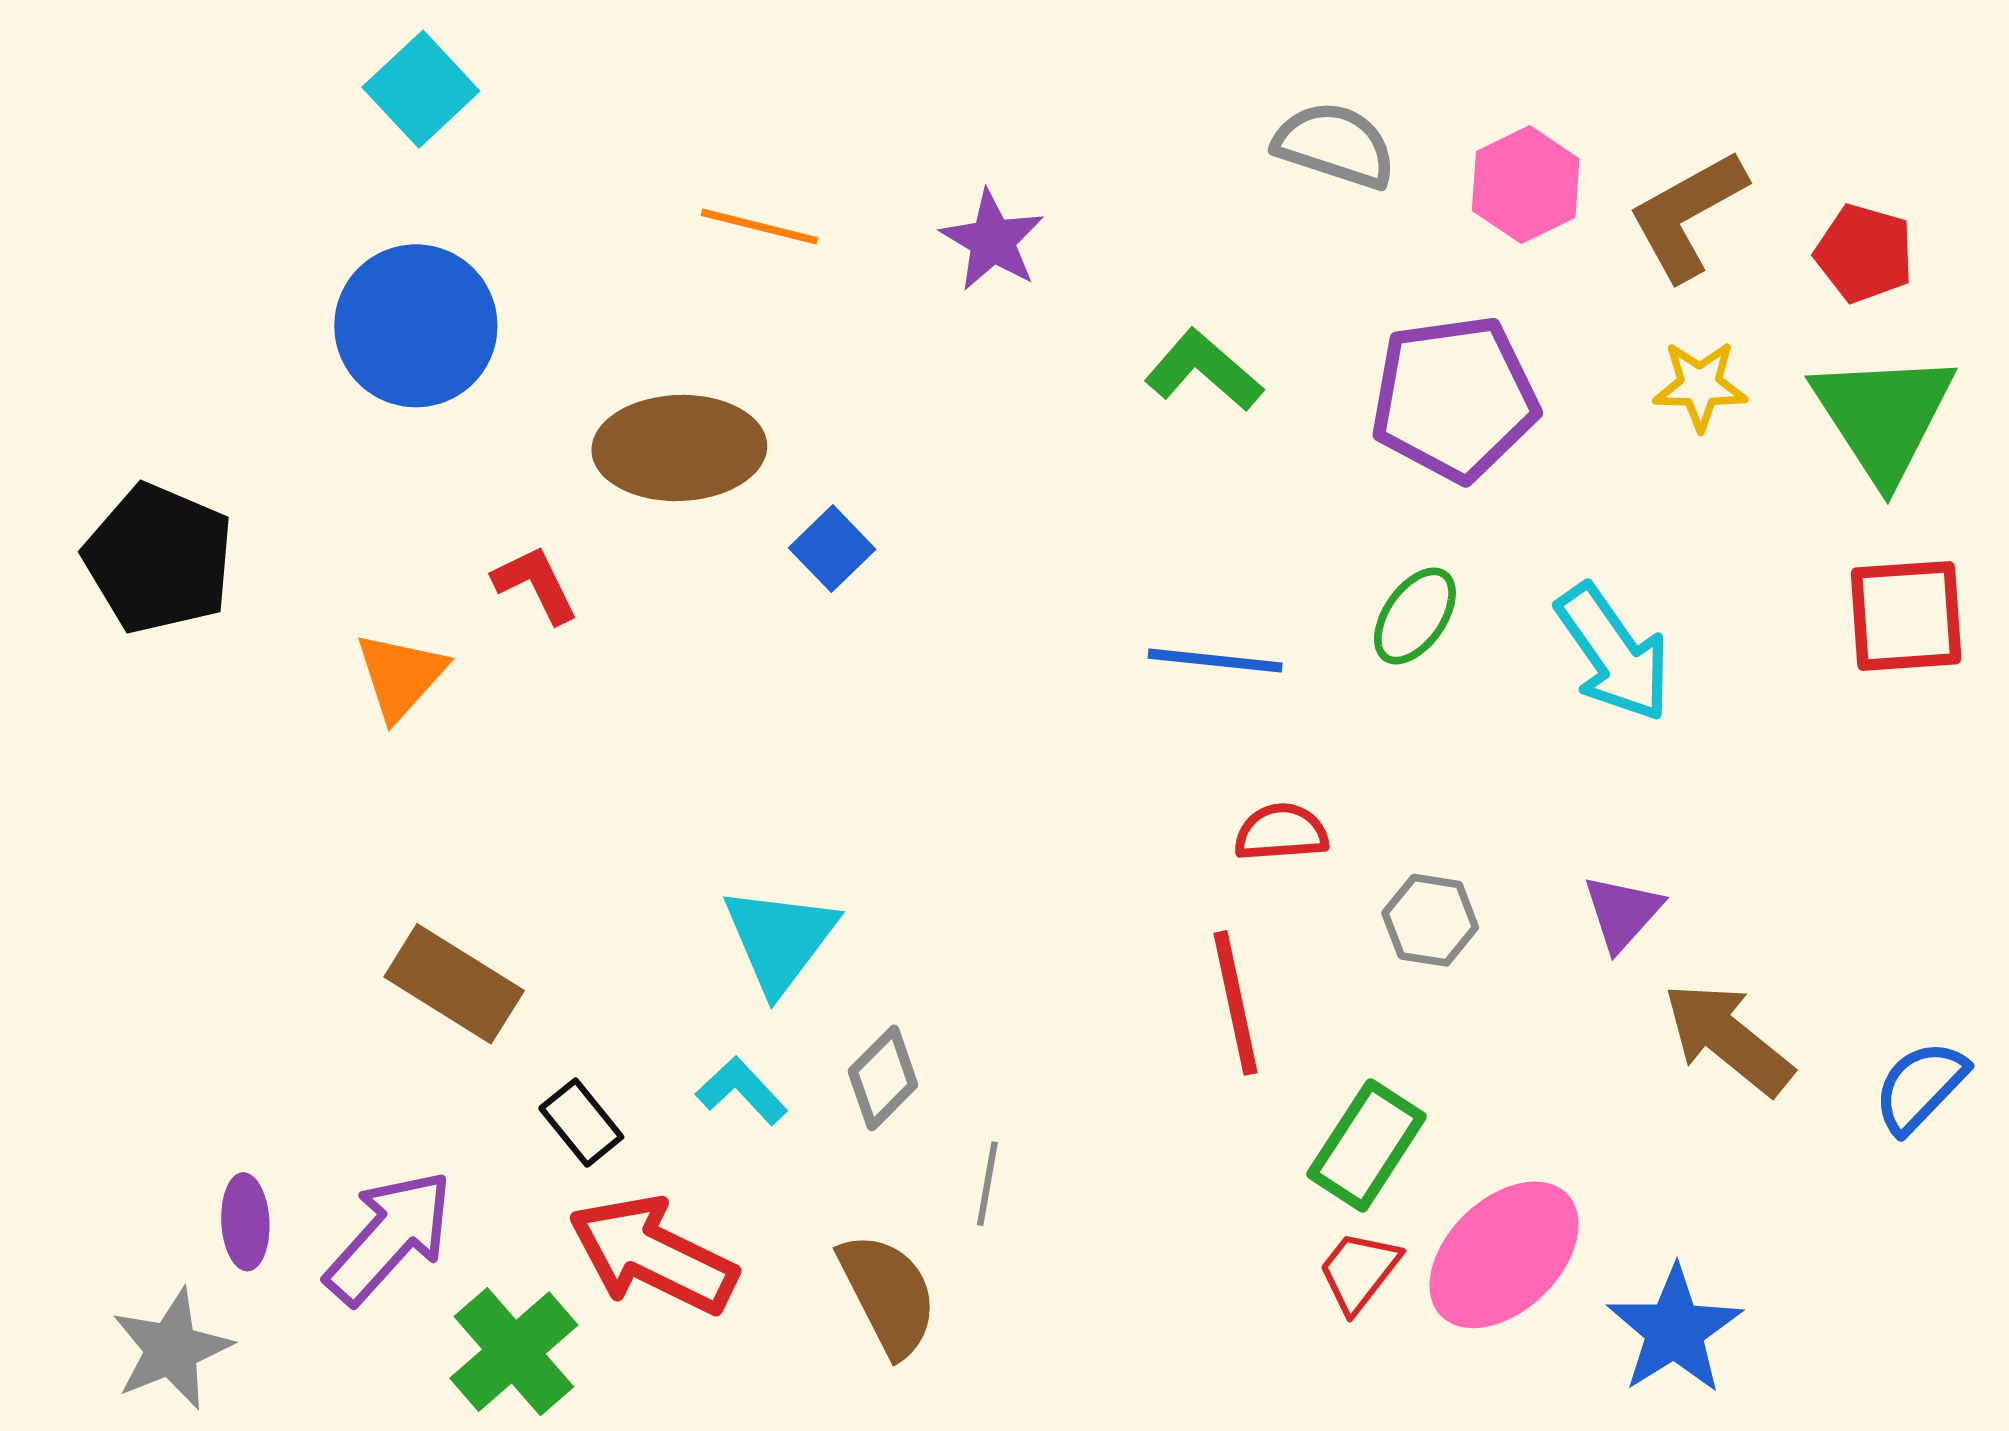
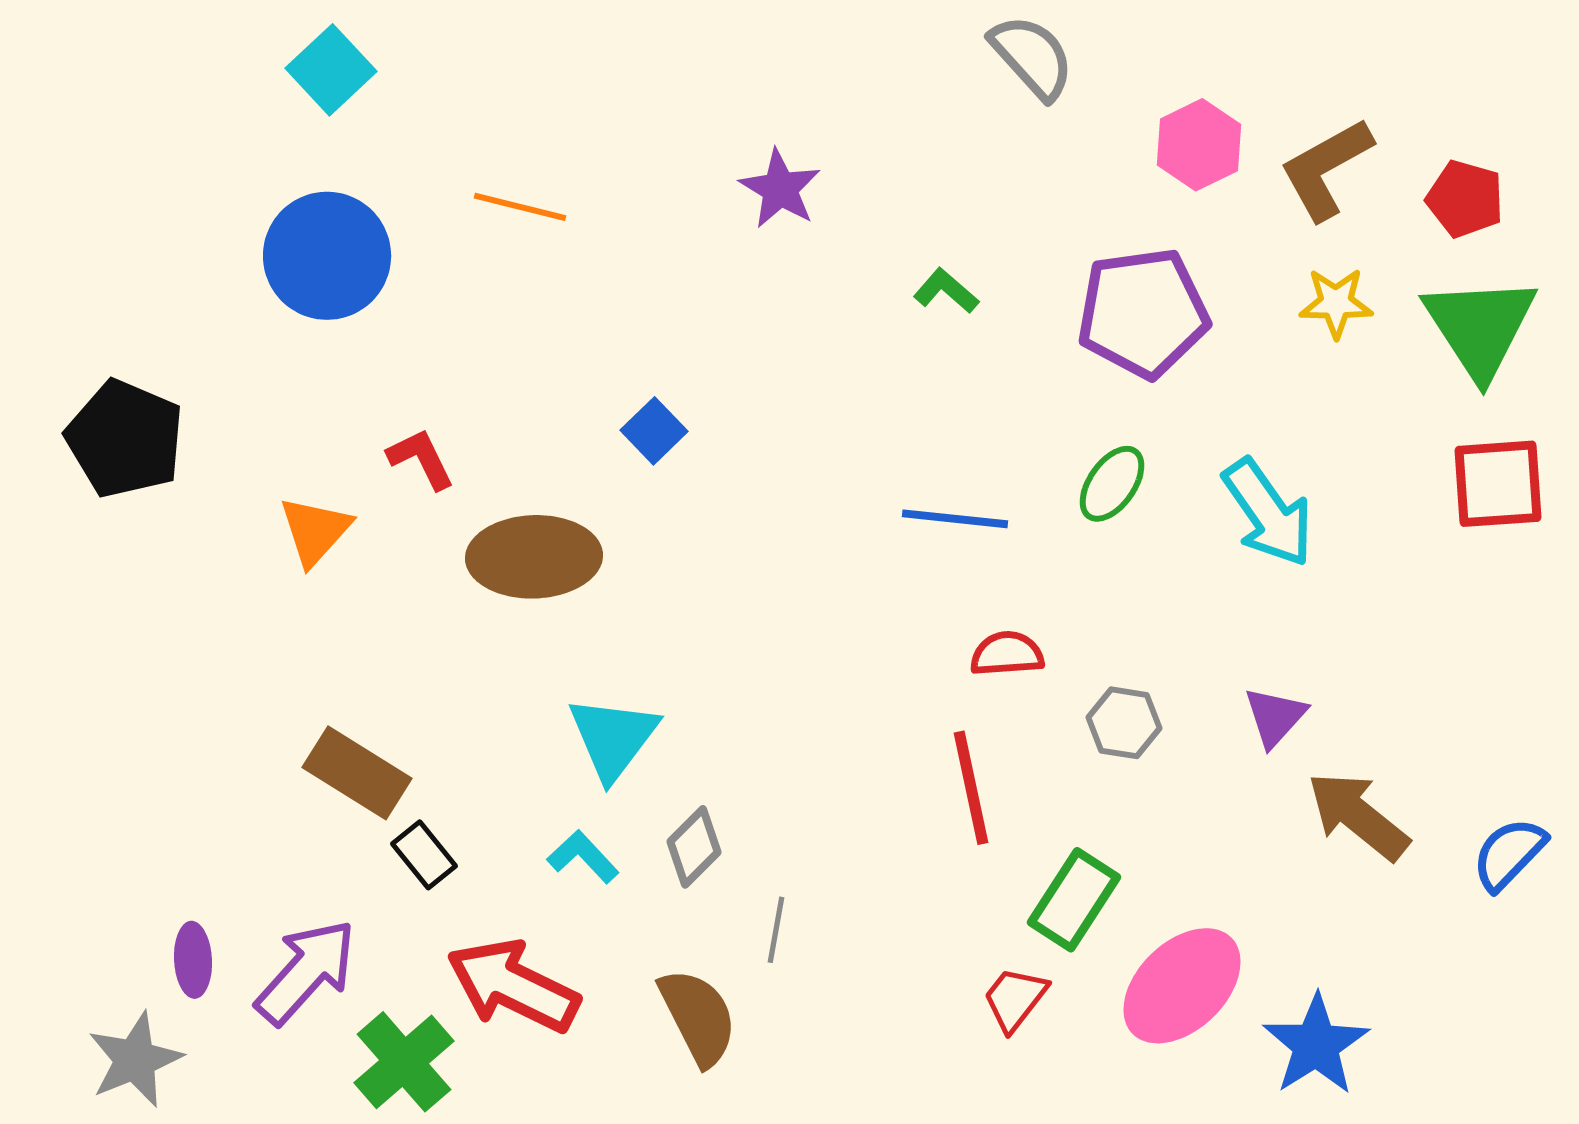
gray semicircle: (1335, 145) -> (1032, 57), moved, turned 30
orange line: (760, 227) -> (520, 207), moved
green L-shape: (1204, 370) -> (946, 291), size x0.7
brown ellipse: (679, 448) -> (534, 557), moved
black rectangle: (581, 1123) -> (424, 855), moved
red trapezoid: (1359, 1271) -> (1015, 999), moved

